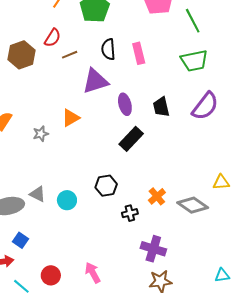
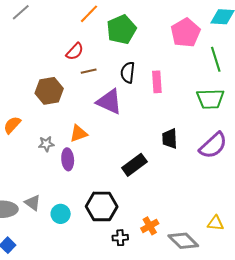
brown hexagon: (22, 55) -> (49, 91), moved
purple triangle: (95, 81) -> (109, 102), turned 32
purple ellipse: (125, 104) -> (68, 159), moved
black hexagon: (106, 186) -> (102, 206), size x1.4

